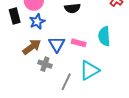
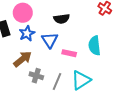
blue triangle: (57, 44) -> (50, 40), moved
gray line: (66, 82) -> (57, 82), moved

